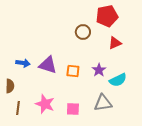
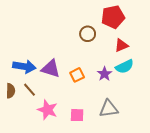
blue arrow: (23, 63) -> (24, 66), size x1.5
orange square: (73, 71) -> (77, 75), turned -32
cyan semicircle: (118, 80) -> (125, 66), moved
brown line: (18, 108) -> (30, 90), moved, turned -48

